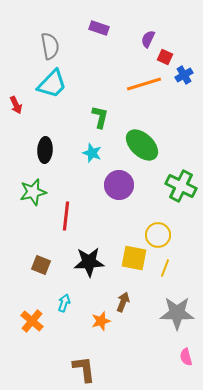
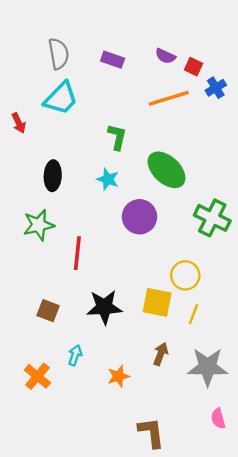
purple rectangle: (99, 28) -> (113, 60), moved
purple semicircle: (148, 39) -> (165, 56), moved, turned -90
brown arrow: (123, 302) -> (161, 354), moved
brown L-shape: (84, 369) -> (151, 433), moved

